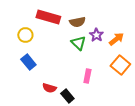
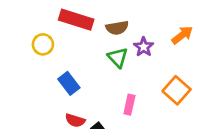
orange arrow: (116, 39) -> (182, 35), moved
blue rectangle: (28, 62) -> (69, 83), moved

